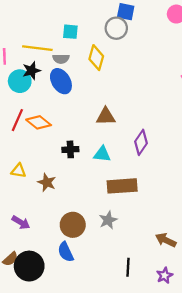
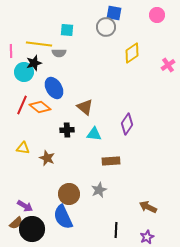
yellow diamond: (96, 58) -> (132, 53), moved, turned 40
blue ellipse: (61, 81) -> (54, 88), moved
brown triangle: (106, 116) -> (85, 107), moved, turned 42
brown rectangle: (122, 186) -> (111, 161), size x0.7
purple arrow: (21, 222) -> (25, 206), moved
blue semicircle: (66, 252) -> (63, 217), size x1.4

